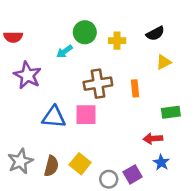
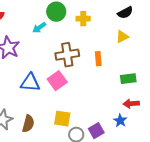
black semicircle: (155, 33) -> (125, 13), moved
pink square: (86, 115) -> (57, 81), turned -36
red arrow: (153, 139) -> (131, 104), moved
yellow square: (80, 164) -> (62, 119), moved, turned -30

